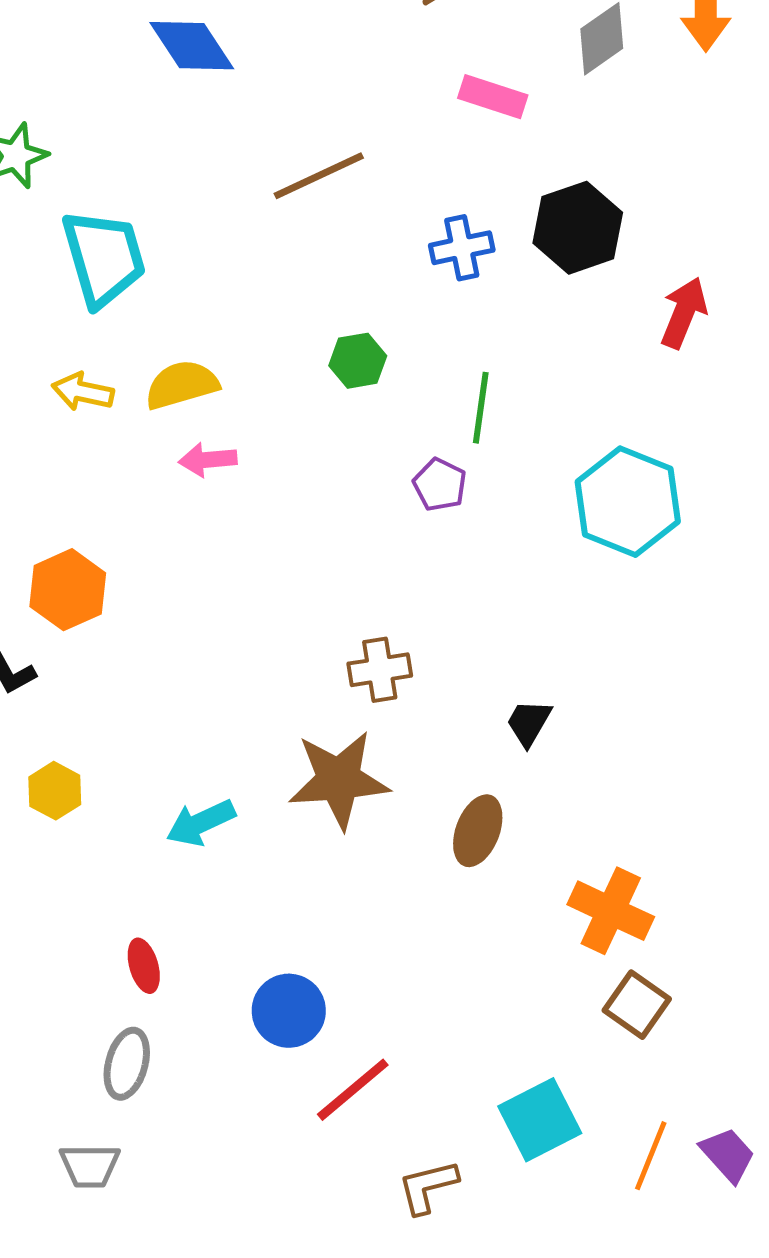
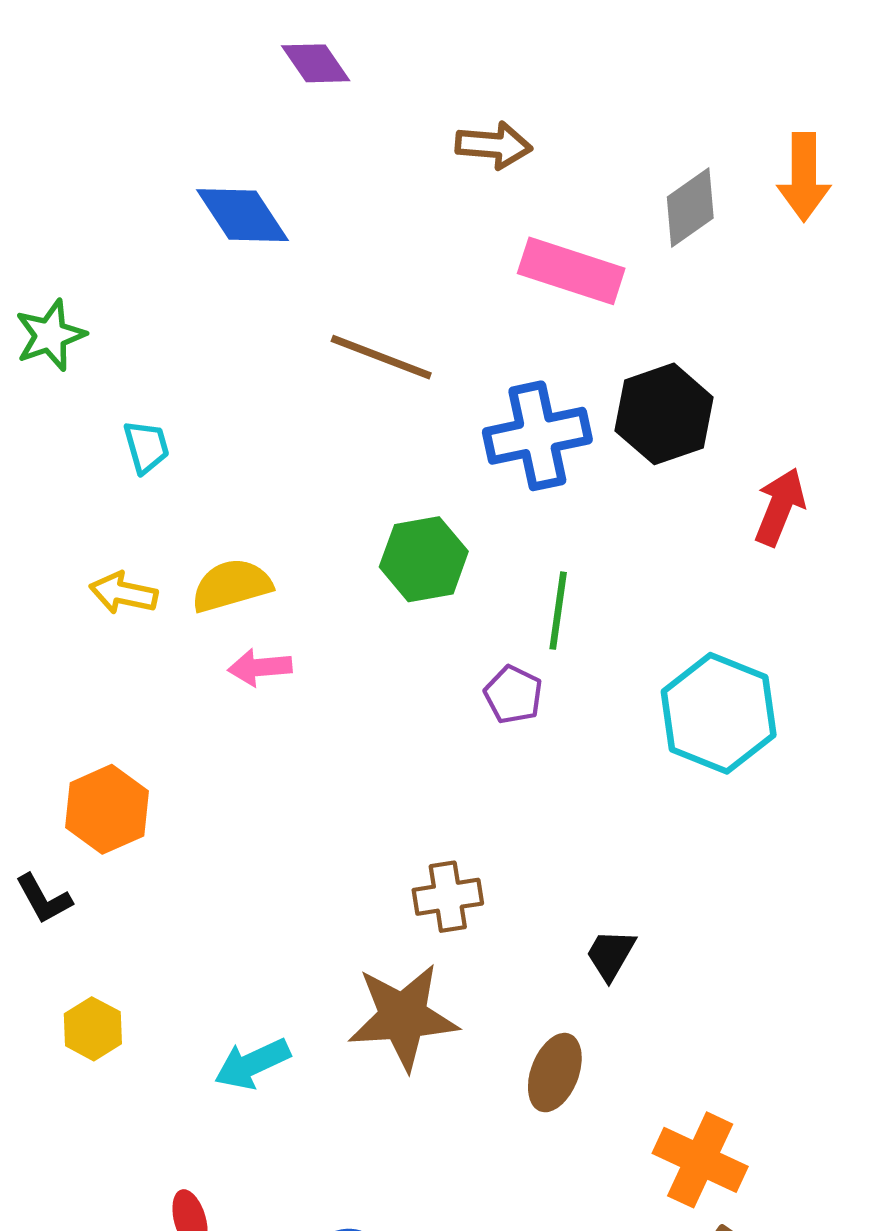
pink rectangle: (493, 97) -> (571, 271), size x1.4
brown line: (319, 176) -> (381, 357), turned 46
blue cross: (462, 248) -> (537, 436), size x1.5
cyan trapezoid: (104, 258) -> (146, 447), size x0.5
green hexagon: (358, 361) -> (424, 559), size x1.4

